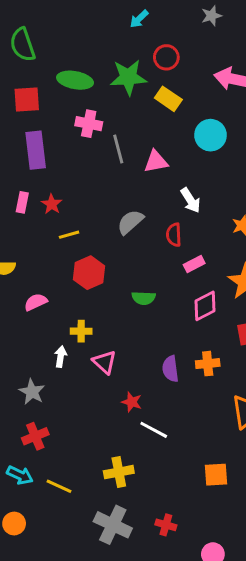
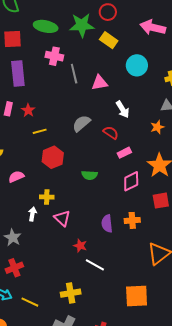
red semicircle: (174, 235) -> (111, 133), turned 126
orange square: (216, 475) -> (137, 296), size x1.4

